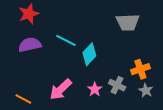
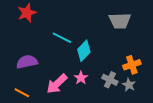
purple semicircle: (30, 45) -> (27, 62), moved
pink star: (95, 89) -> (81, 78), moved
gray star: (146, 90) -> (129, 85), moved

